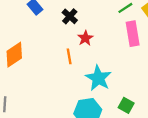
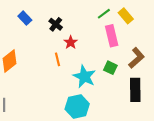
green square: (126, 105) -> (110, 68), moved

